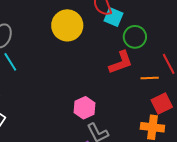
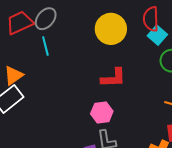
red L-shape: (121, 62) -> (113, 78), moved

